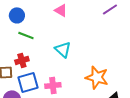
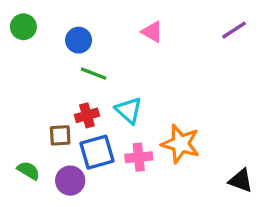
cyan triangle: (63, 49) -> (129, 110), moved
orange star: (97, 77) -> (181, 144), moved

